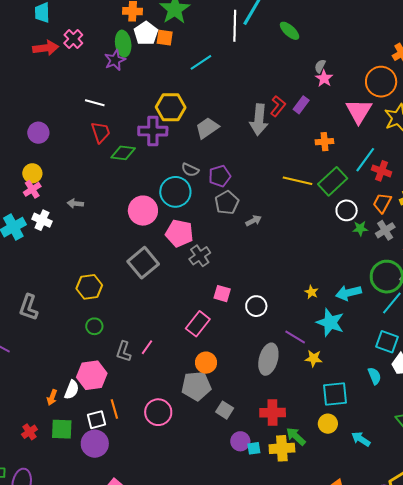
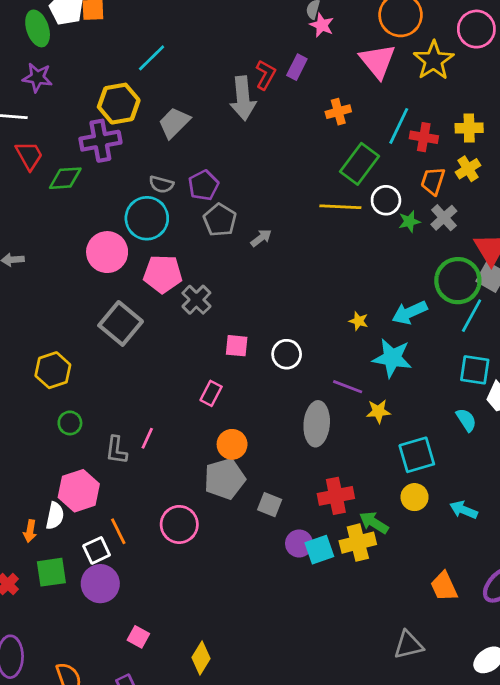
purple star: (115, 60) -> (37, 78), moved, turned -30
cyan line: (201, 62) -> (152, 58), moved
yellow line: (298, 181) -> (340, 207), moved
pink rectangle: (198, 324) -> (211, 393), size x0.7
cyan square: (254, 448) -> (319, 550), size x1.5

